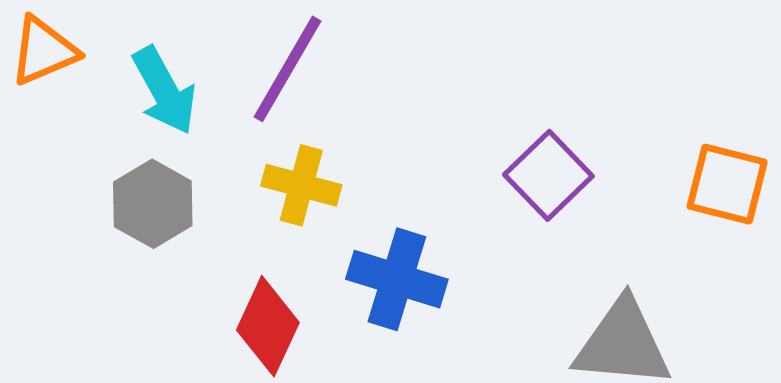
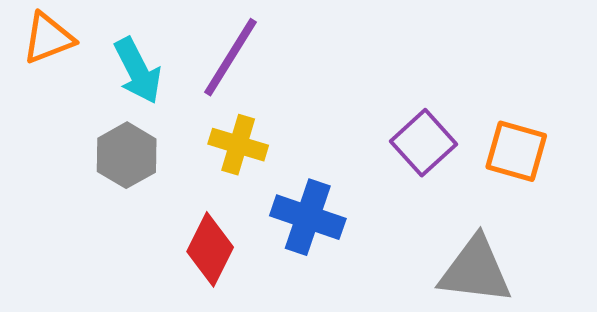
orange square: (727, 184) -> (516, 151), moved

